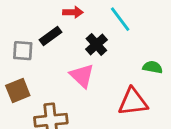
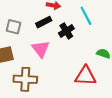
black rectangle: (51, 36) -> (44, 22), moved
pink triangle: (82, 76) -> (41, 49), moved

